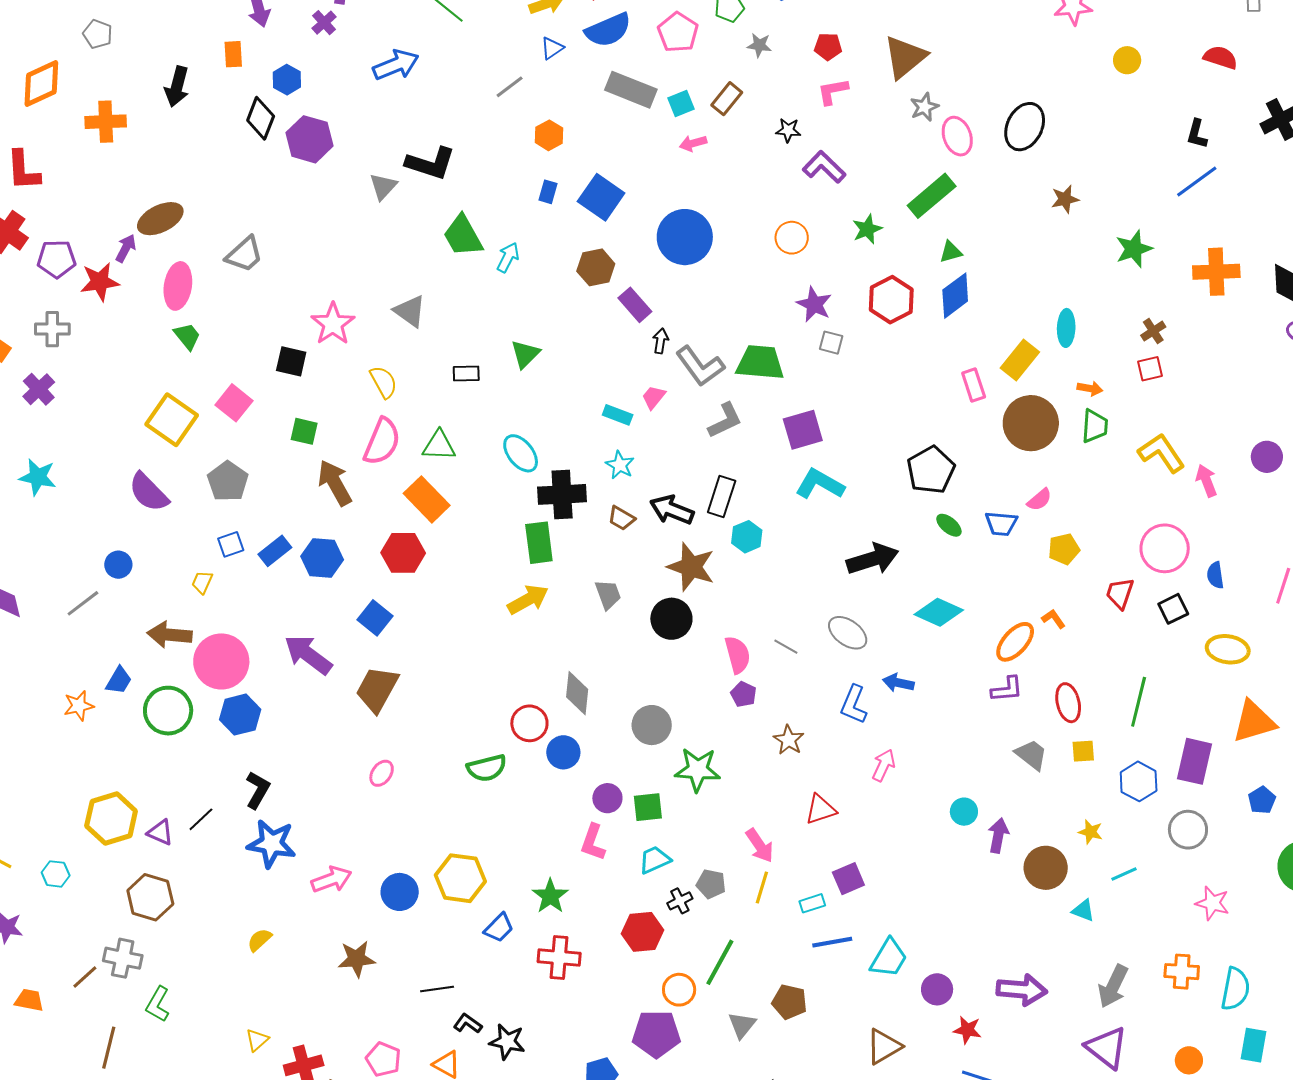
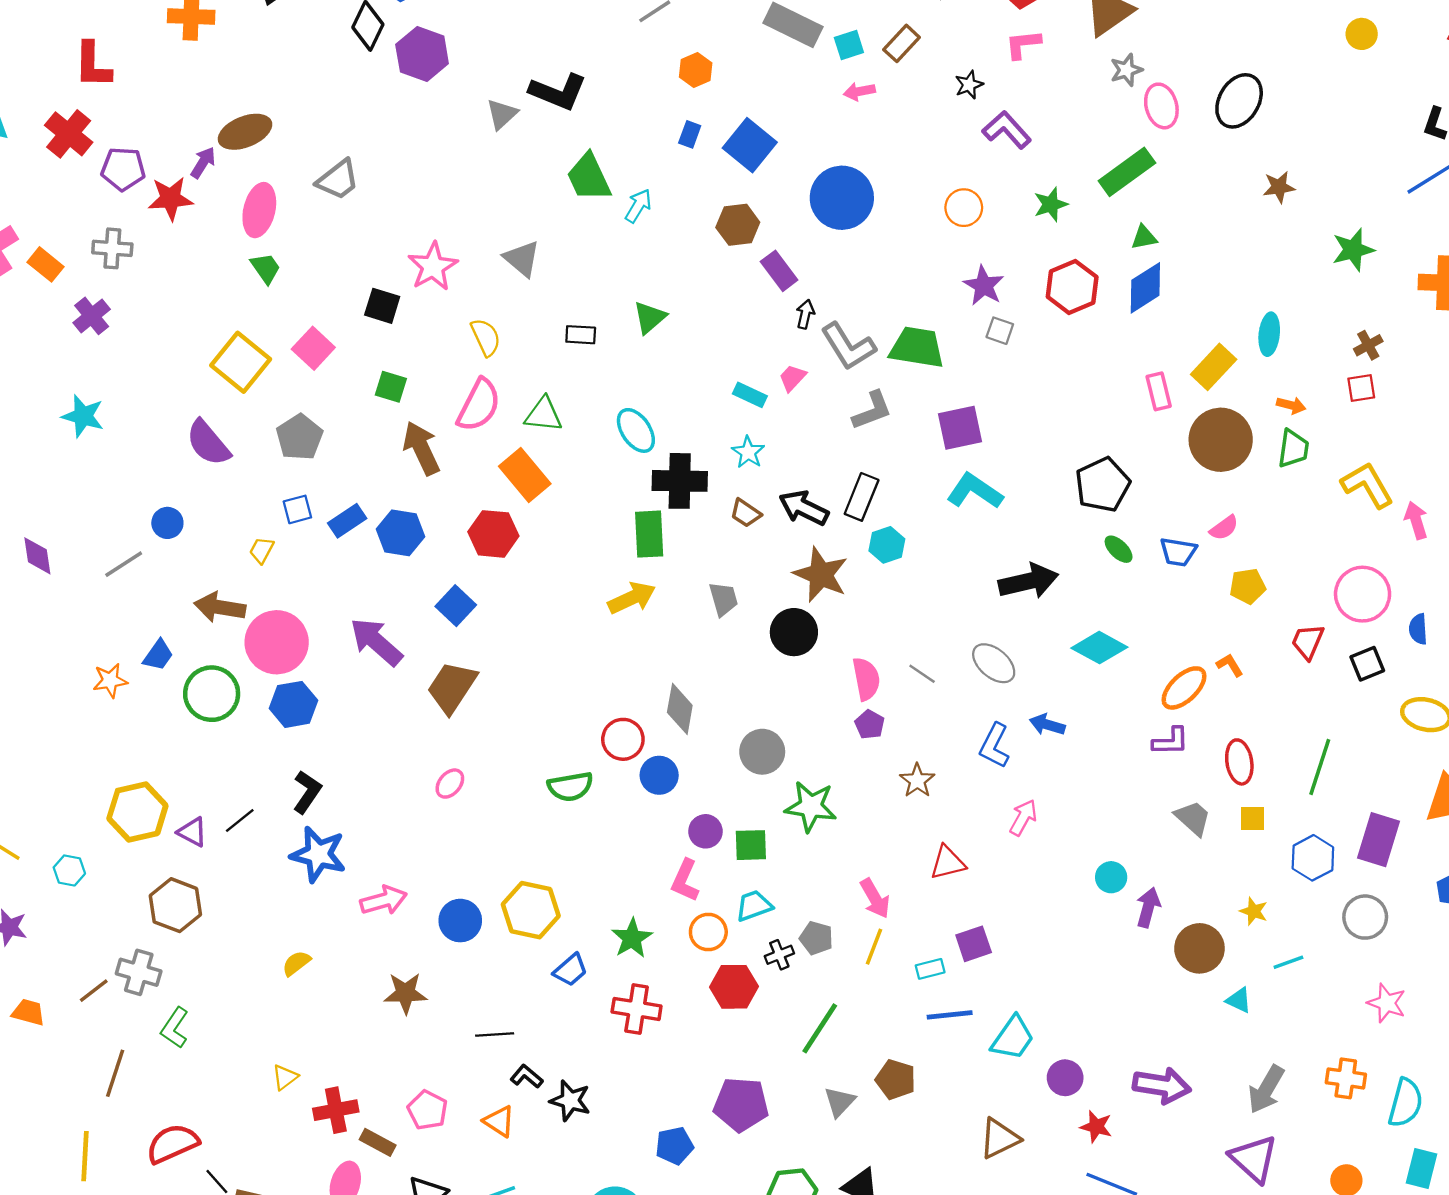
black star: (788, 130) -> (969, 85), turned -30
orange circle: (679, 990) -> (708, 932), moved

